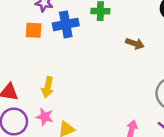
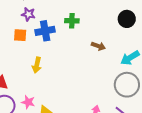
yellow arrow: (48, 87) -> (37, 65), moved

